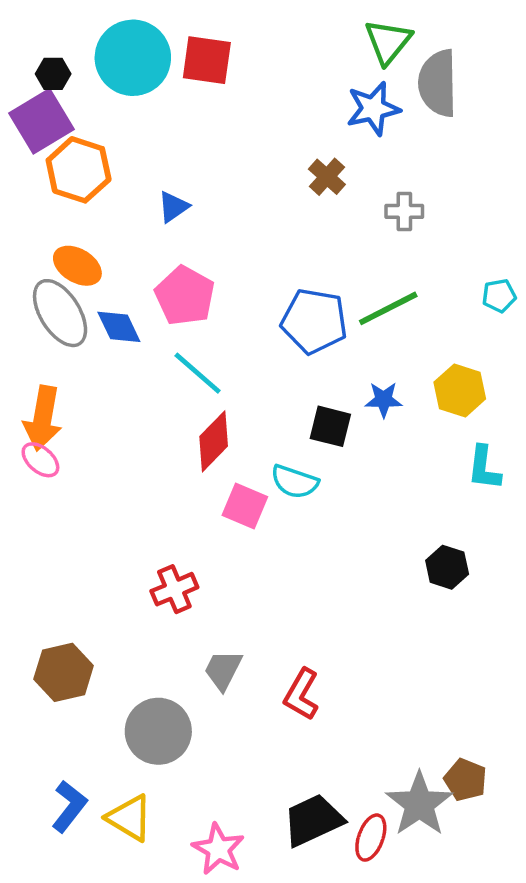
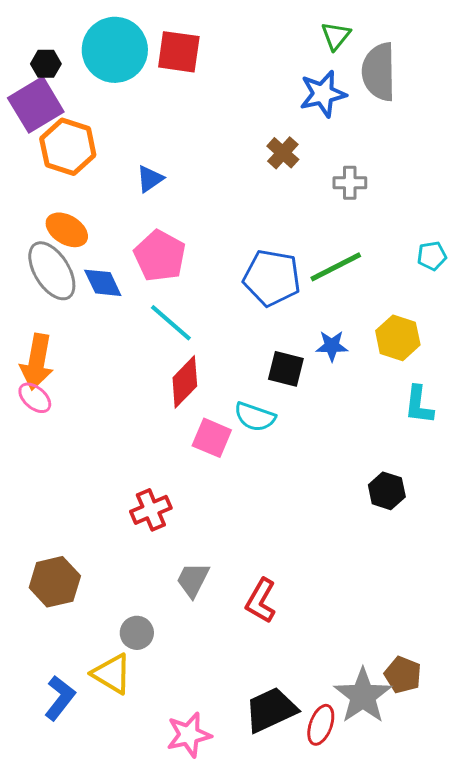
green triangle: (388, 42) -> (336, 36), size x0.7
gray circle: (158, 731) -> (137, 633), size x0.6
yellow triangle: (129, 818) -> (112, 674), moved
pink star: (218, 849) -> (189, 735), turned 30

